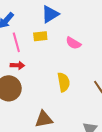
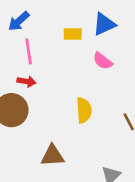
blue triangle: (50, 14) -> (104, 24), moved
yellow rectangle: (40, 36) -> (73, 34), moved

